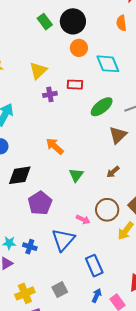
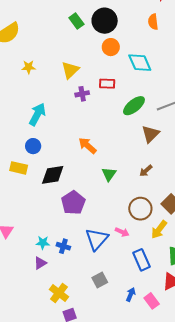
pink arrow: (83, 219) -> (122, 232), moved
blue rectangle: (94, 266) -> (142, 260), moved
gray square: (60, 290) -> (100, 280), moved
yellow cross: (25, 293) -> (59, 293), turned -30

